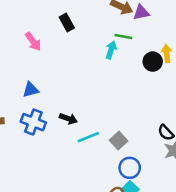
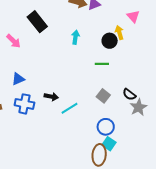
black rectangle: (67, 23) -> (37, 22), size x1.5
green line: (123, 36) -> (102, 64), moved
gray square: (119, 141) -> (103, 96), moved

